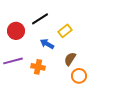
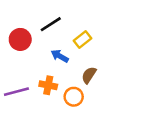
purple line: (13, 61) -> (16, 92), moved
orange circle: (79, 76) -> (74, 97), moved

